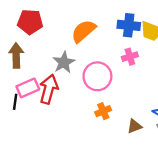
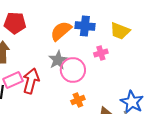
blue cross: (129, 25) -> (85, 26), moved
gray star: (64, 62) -> (58, 60), moved

